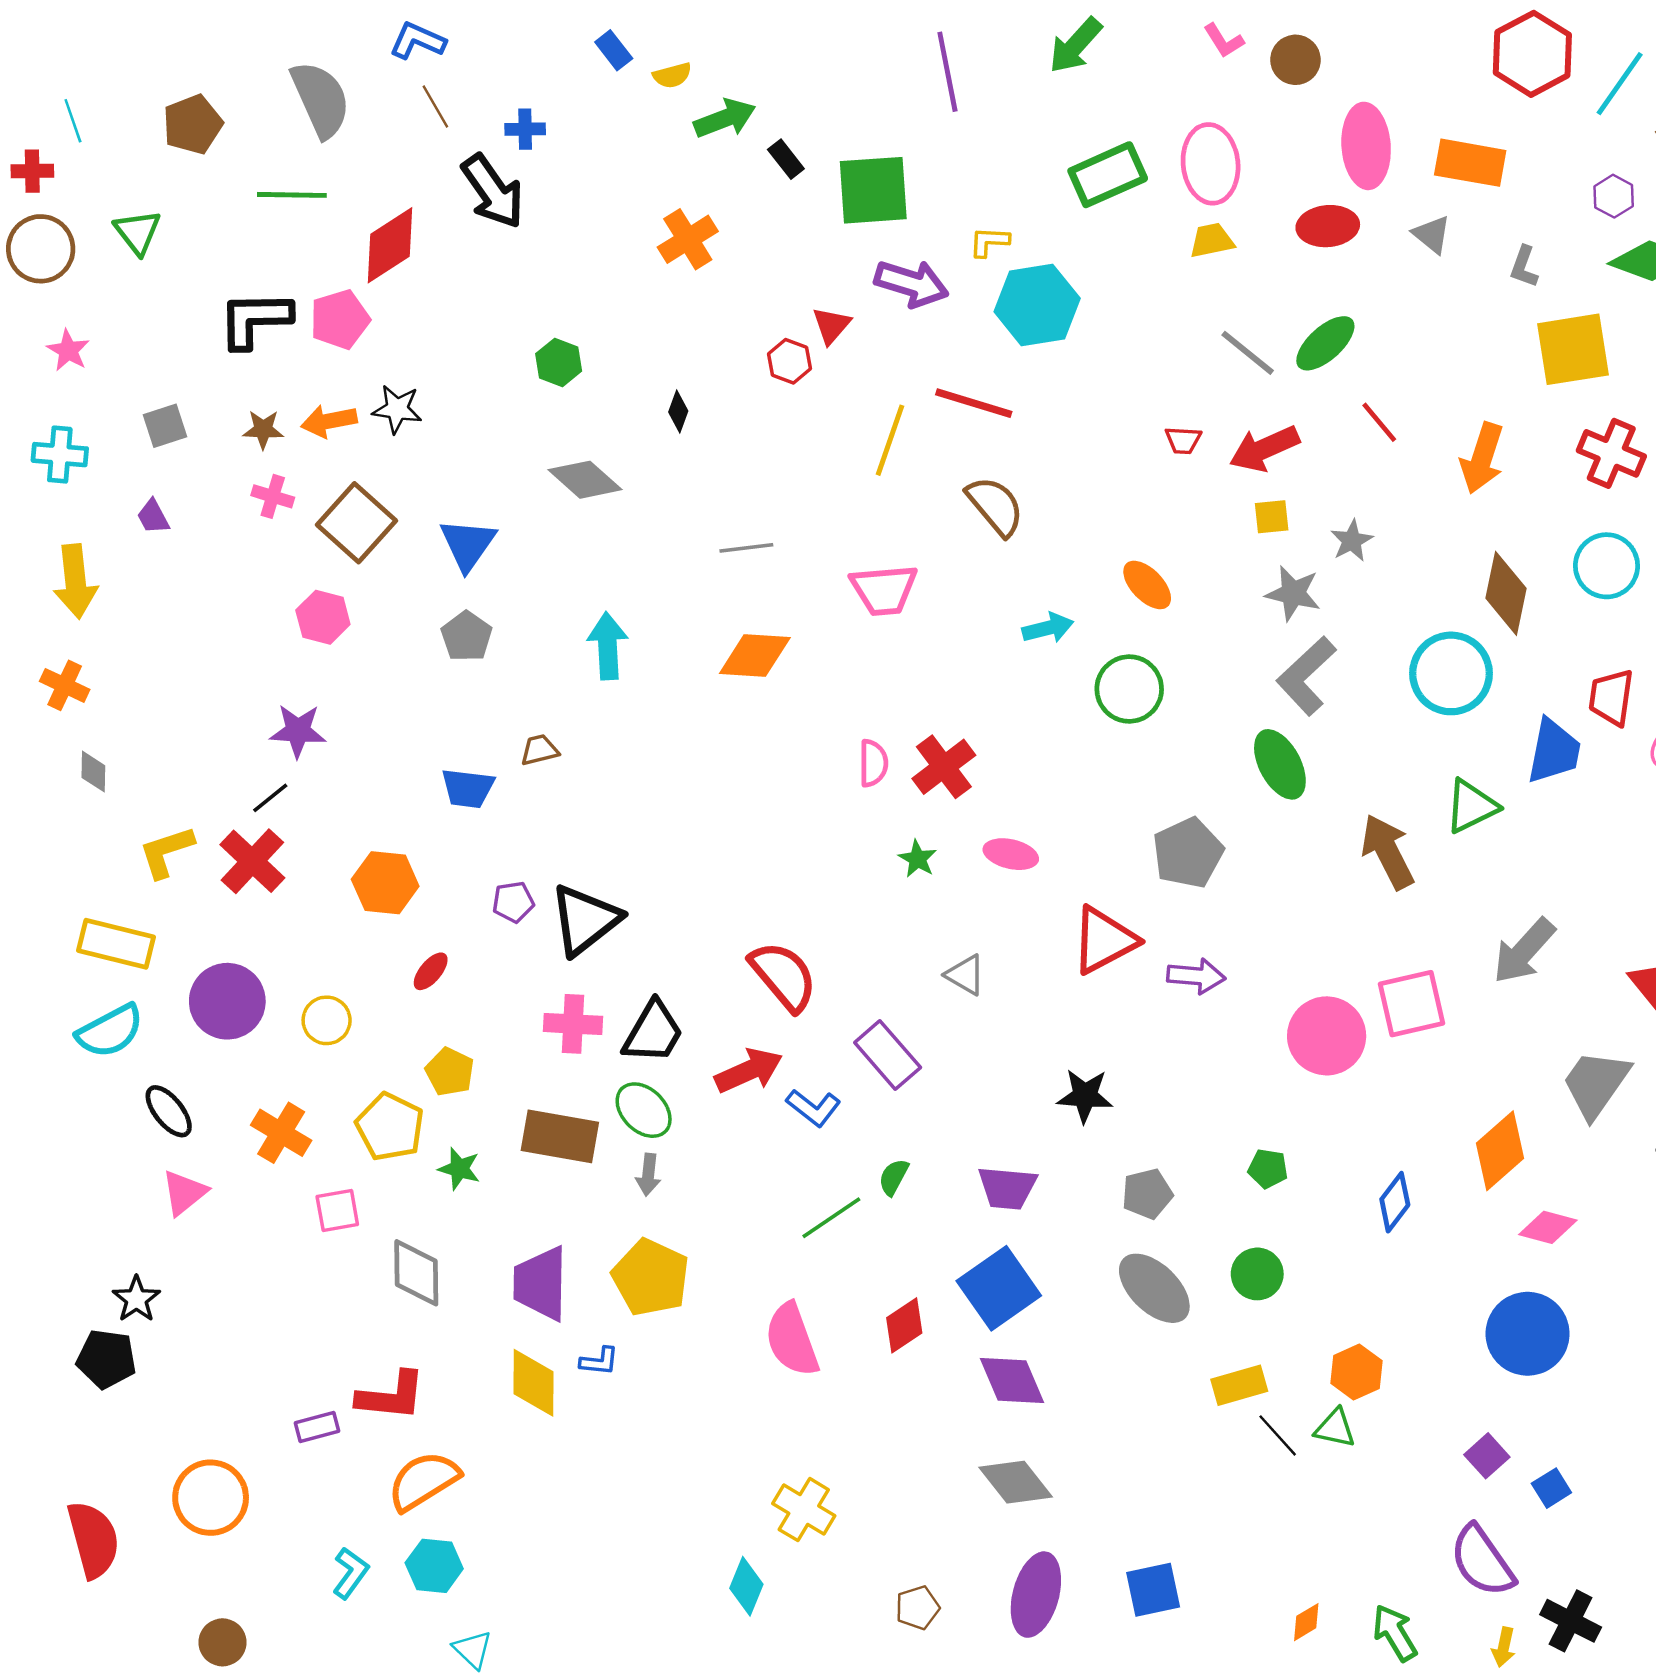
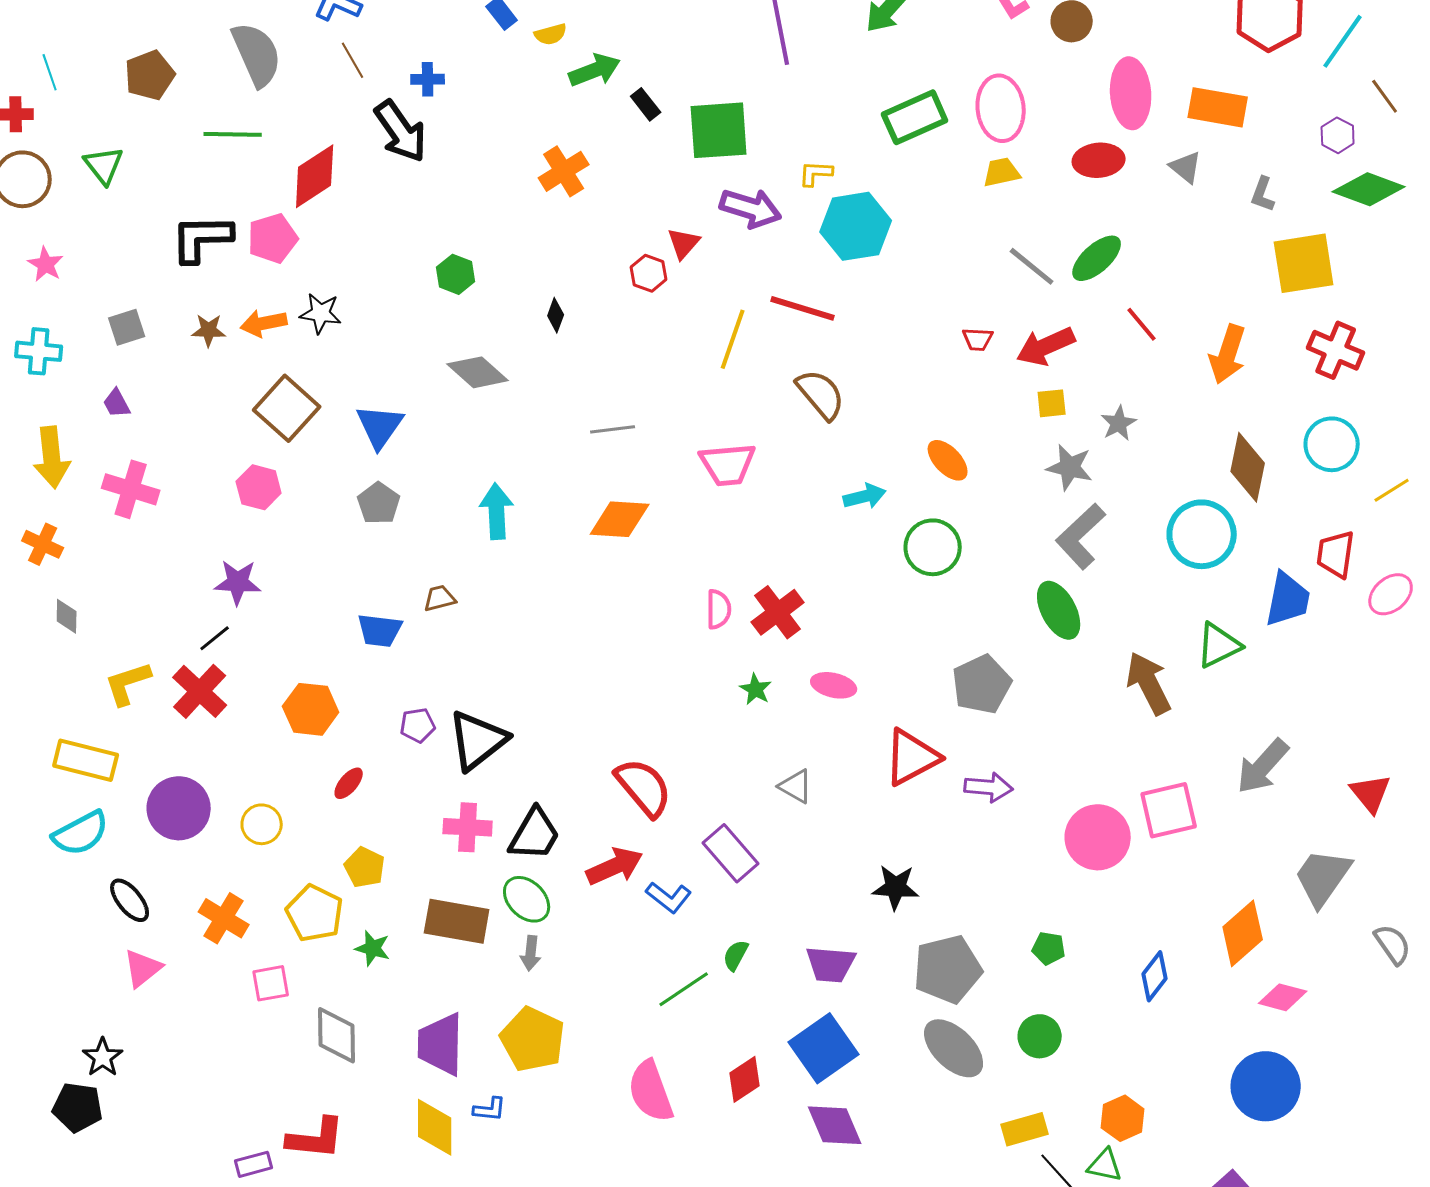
pink cross: (273, 496) -> (131, 489), moved, size x1.6
gray pentagon: (1147, 1194) -> (948, 969), size x1.6

